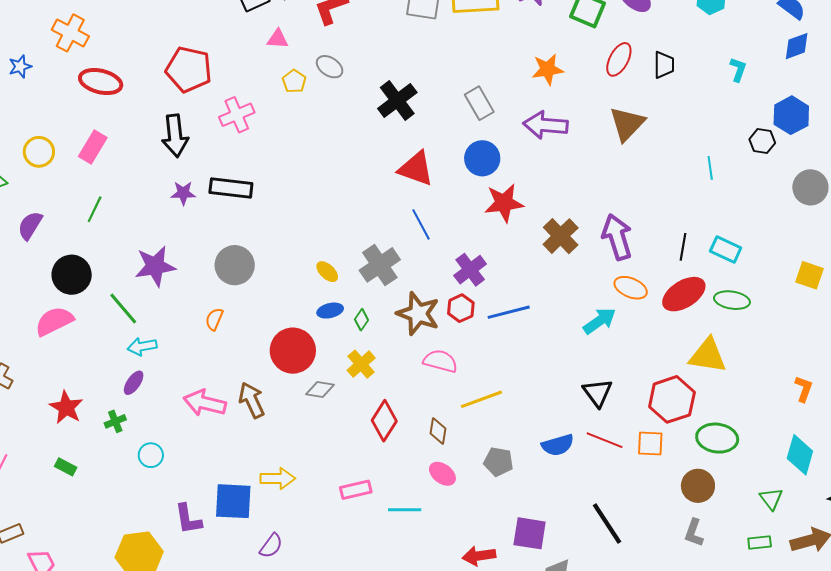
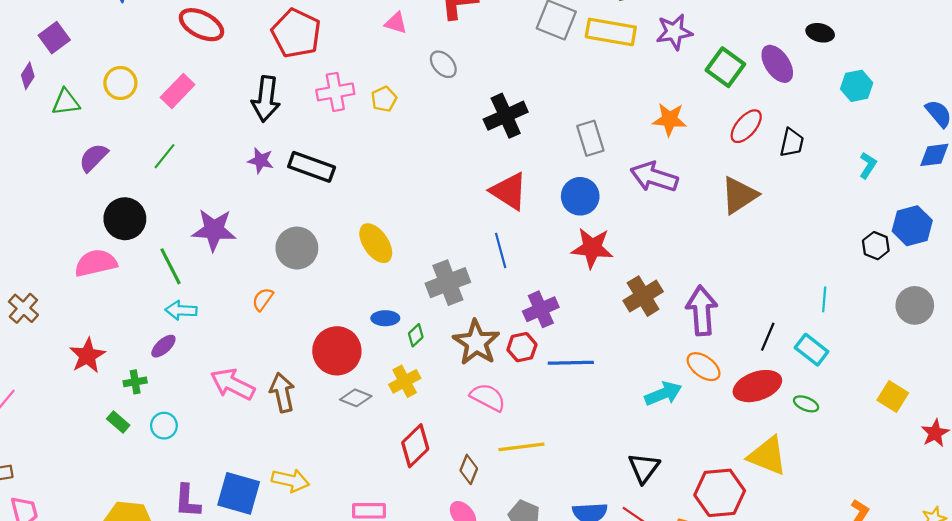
yellow pentagon: (294, 81) -> (384, 99), moved
cyan line: (710, 168) -> (824, 299), moved
yellow ellipse: (327, 272) -> (376, 243), moved, size x1.6
green ellipse: (732, 300) -> (806, 404), size x0.7
green rectangle: (66, 467) -> (118, 422), moved

